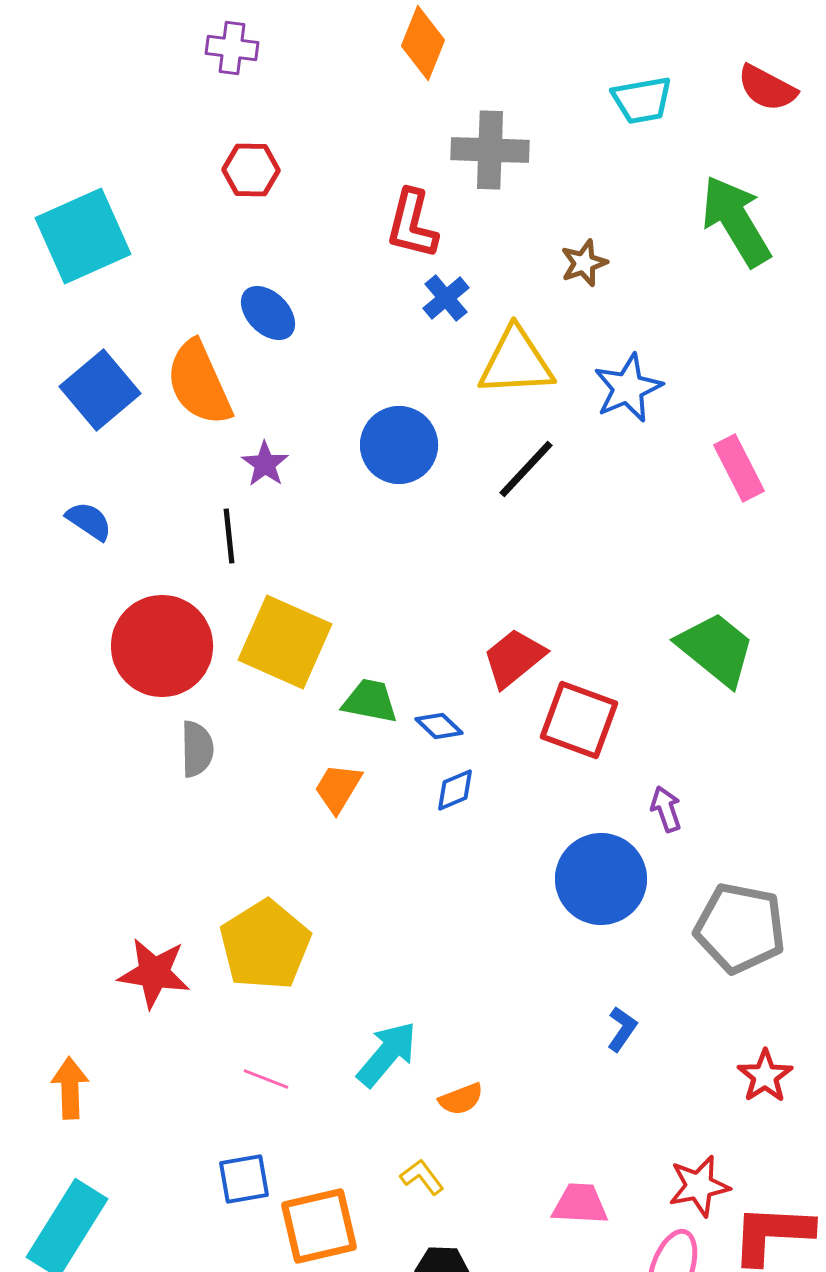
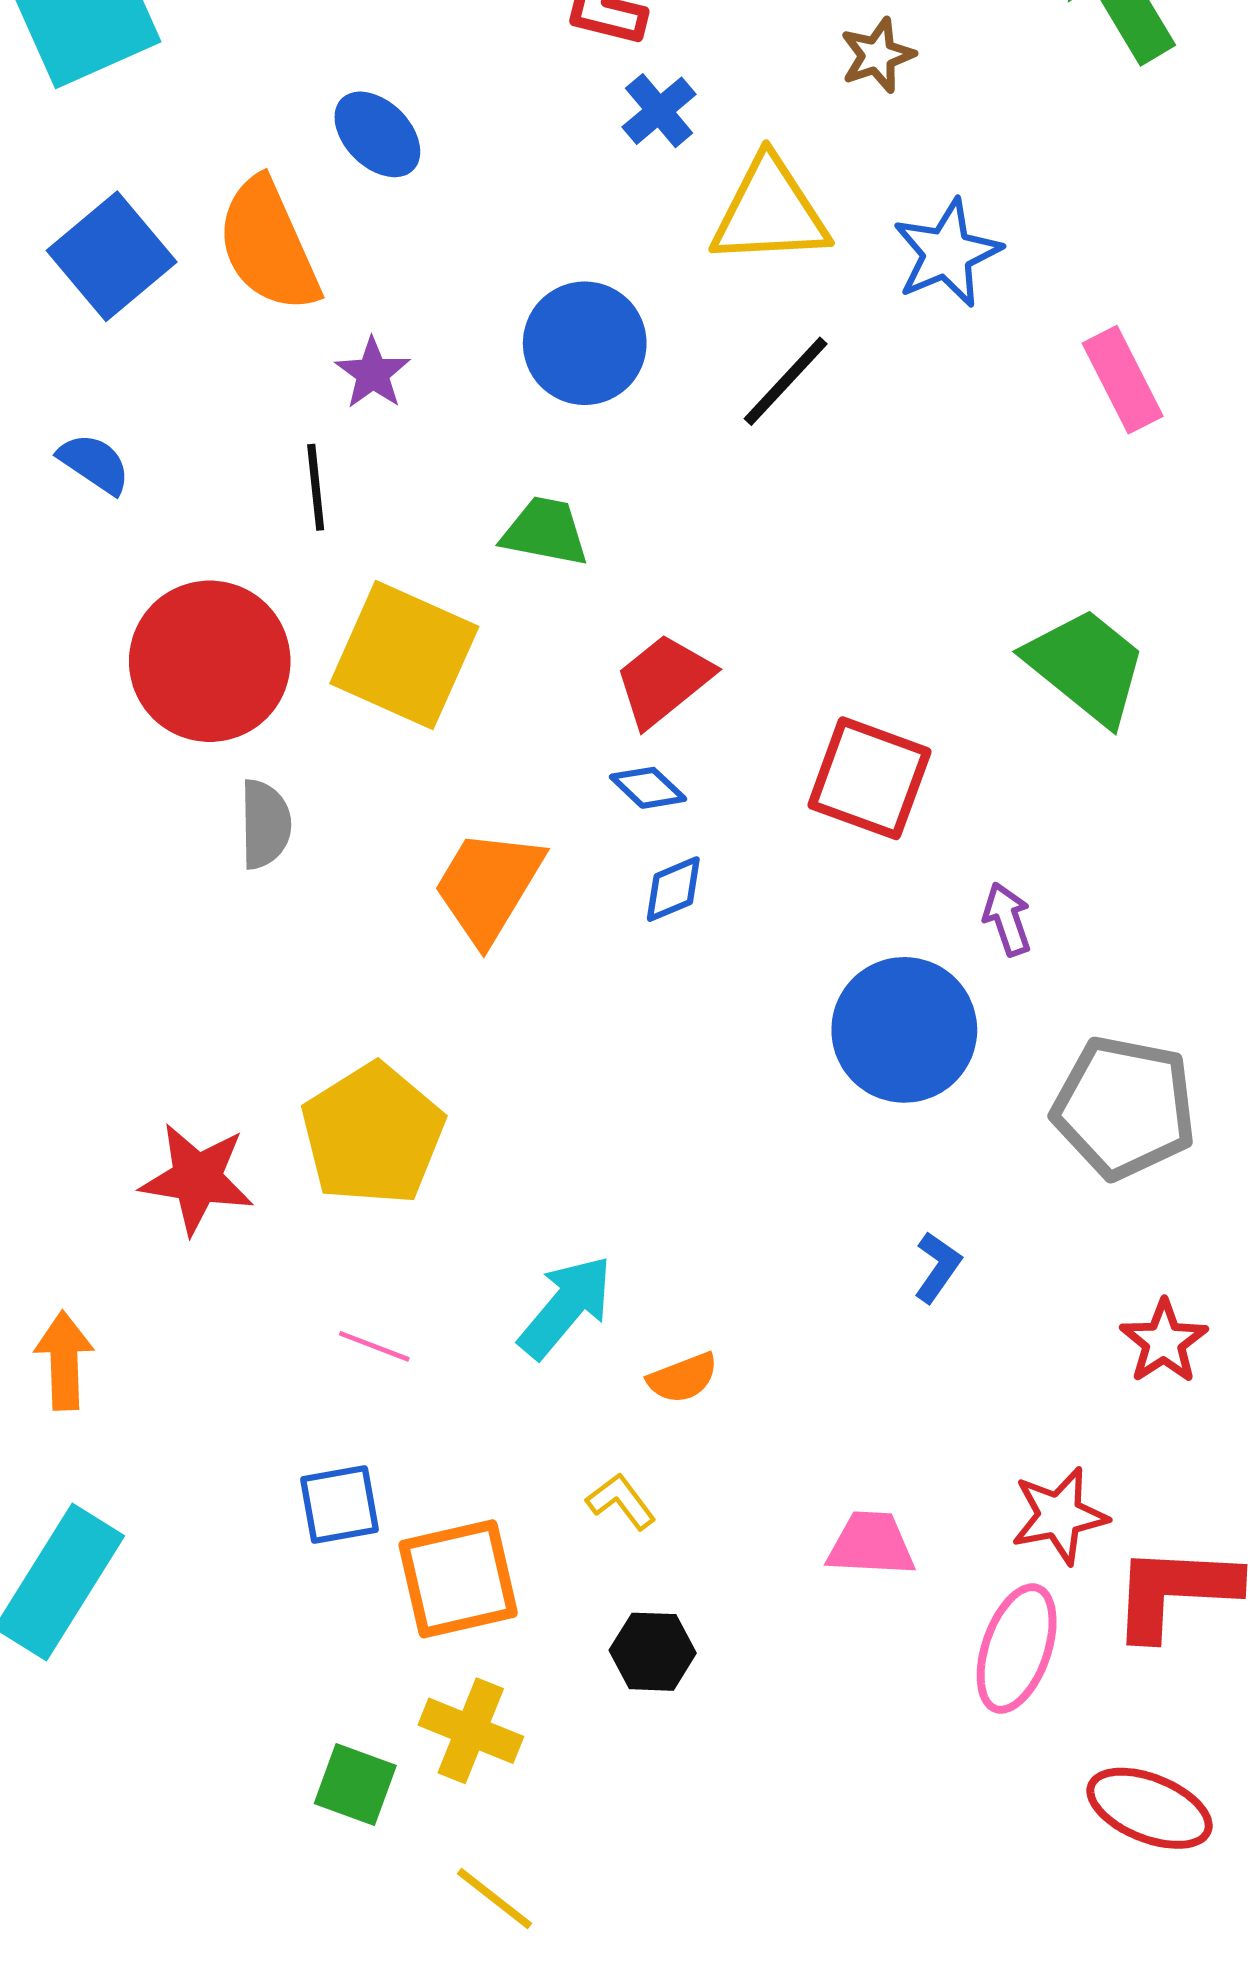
red trapezoid: (514, 658) -> (664, 680), moved
green trapezoid: (370, 701) -> (545, 532), moved
orange trapezoid: (338, 788) -> (488, 886), size x1.5

